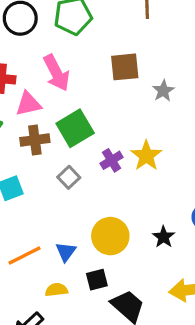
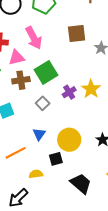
blue triangle: (66, 252) -> (39, 134), moved
black square: (97, 280) -> (56, 159), moved

